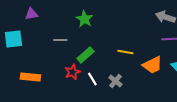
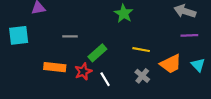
green star: (84, 19) -> (124, 13), moved
orange rectangle: (30, 77) -> (55, 67), moved
gray cross: (115, 81) -> (142, 76), moved

